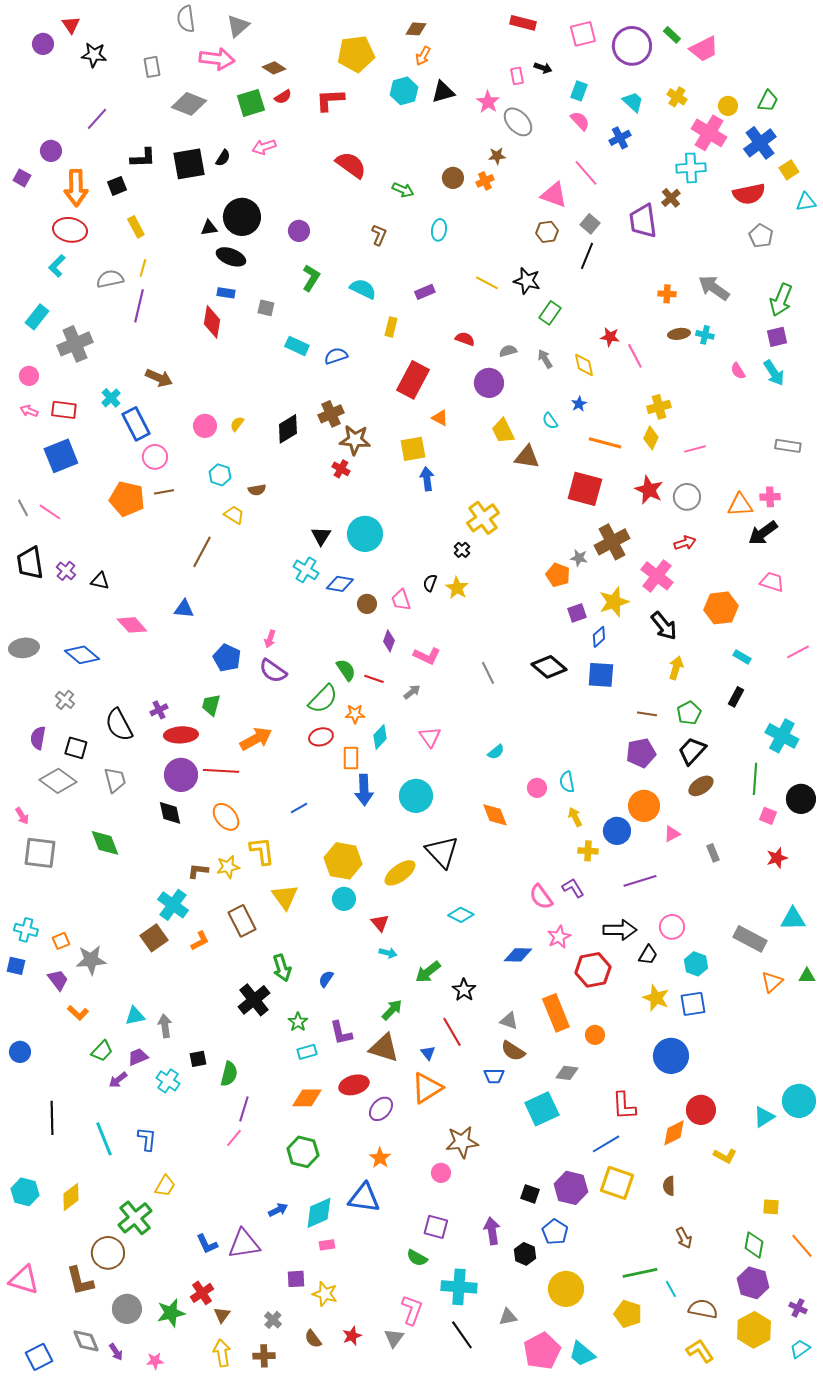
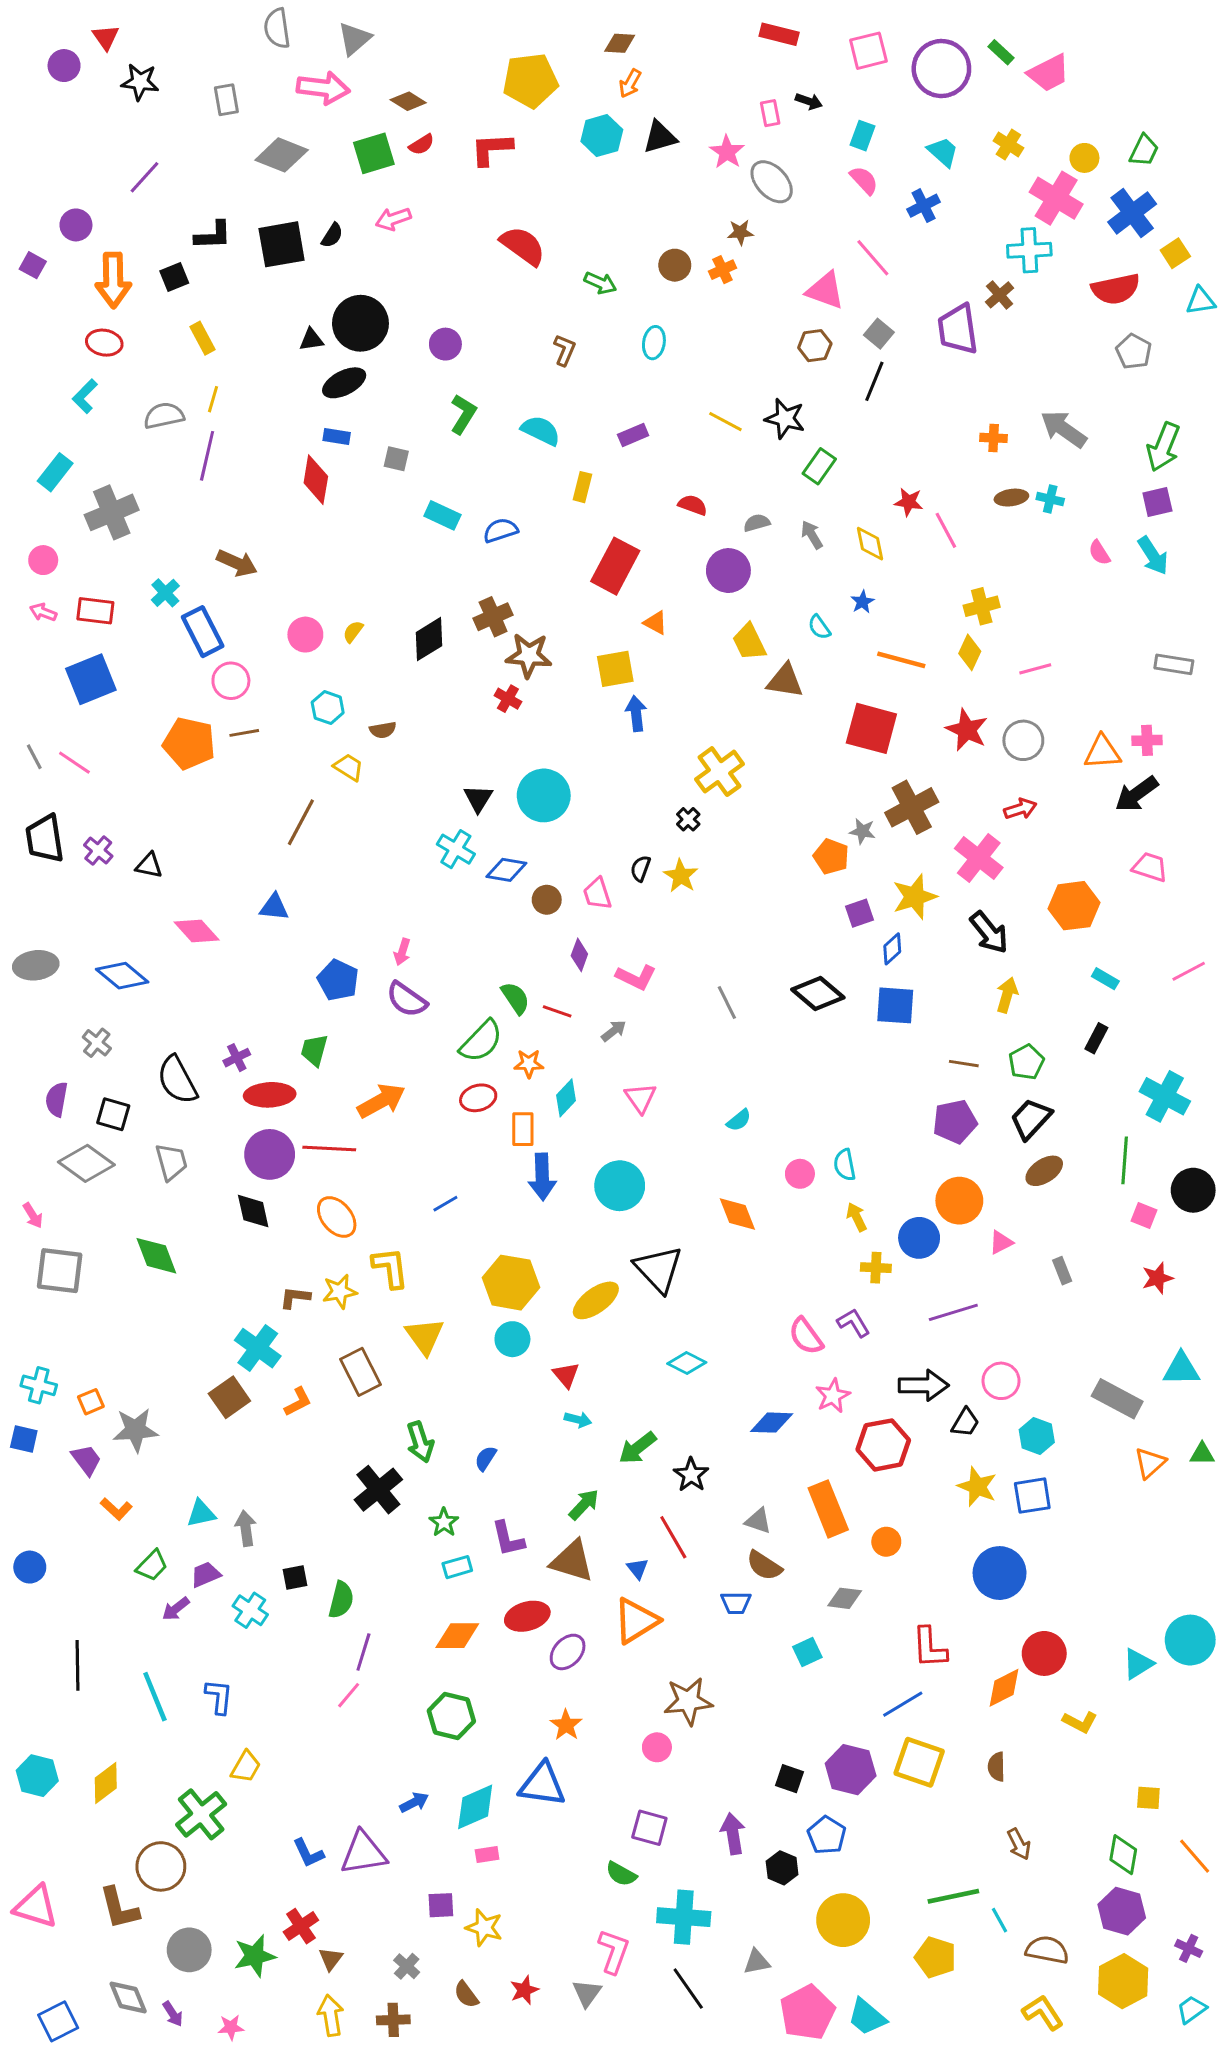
red ellipse: (70, 230) -> (104, 343), size x0.7
black ellipse: (231, 257) -> (344, 383), turned -48
cyan square: (542, 1109) -> (807, 1652), size x0.6

